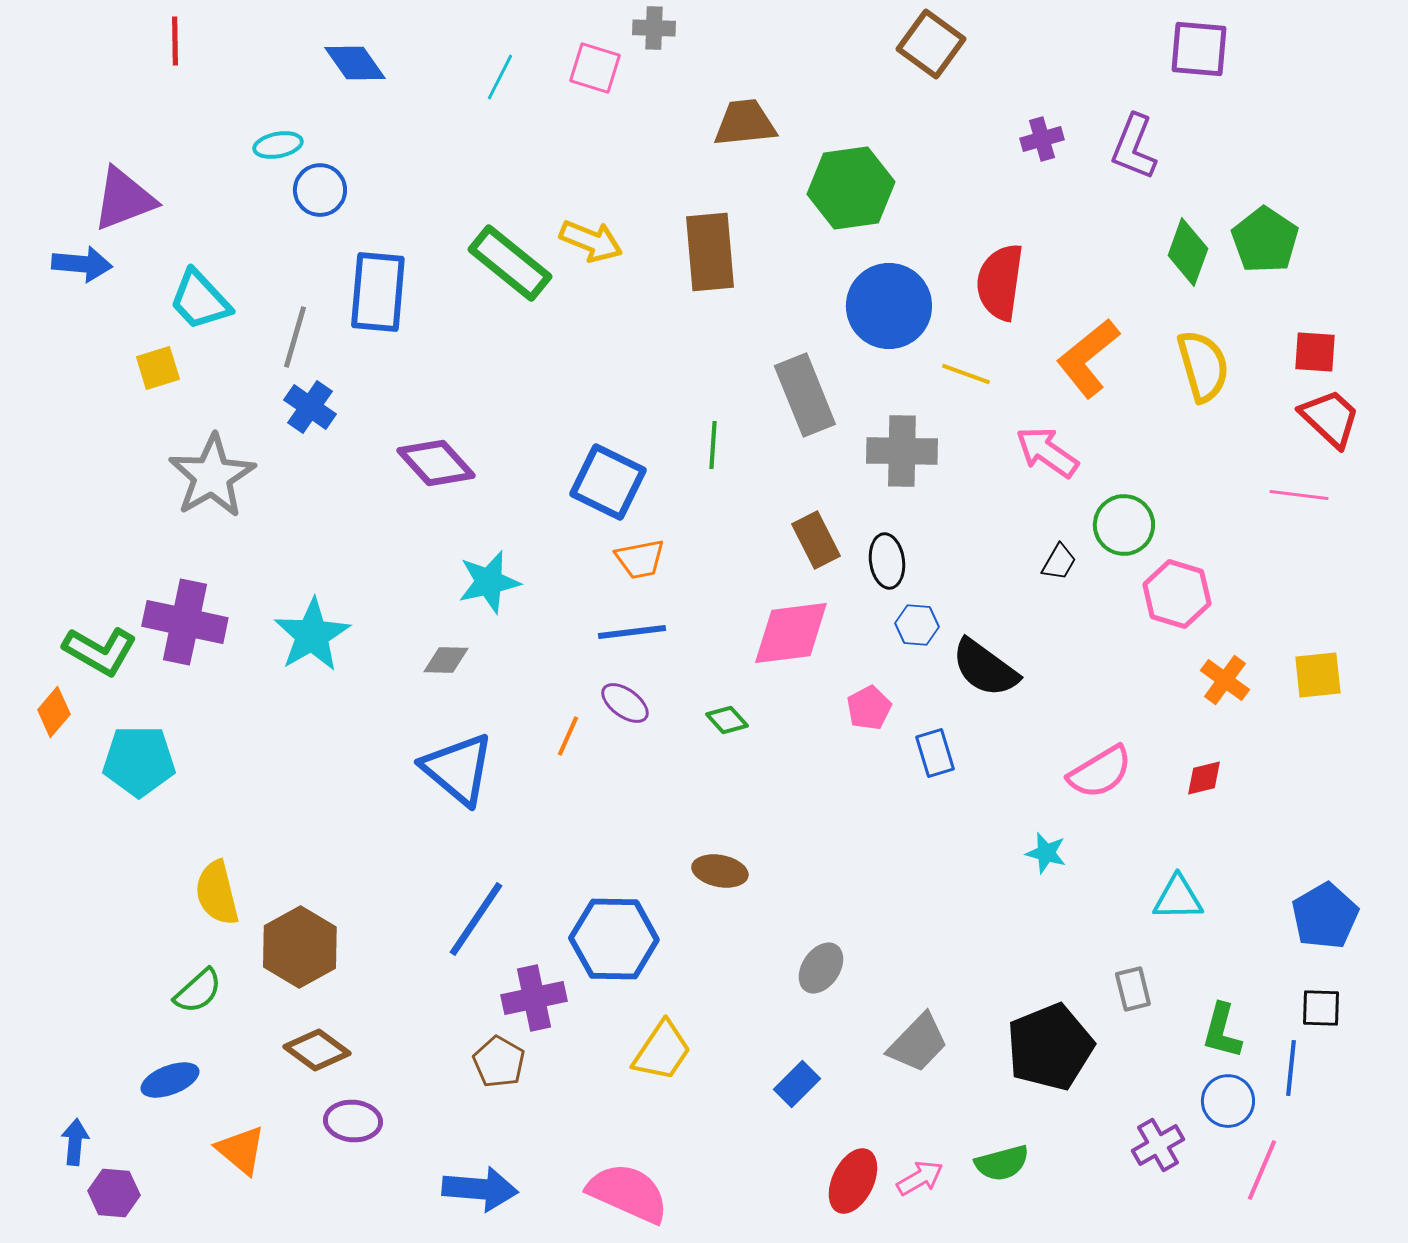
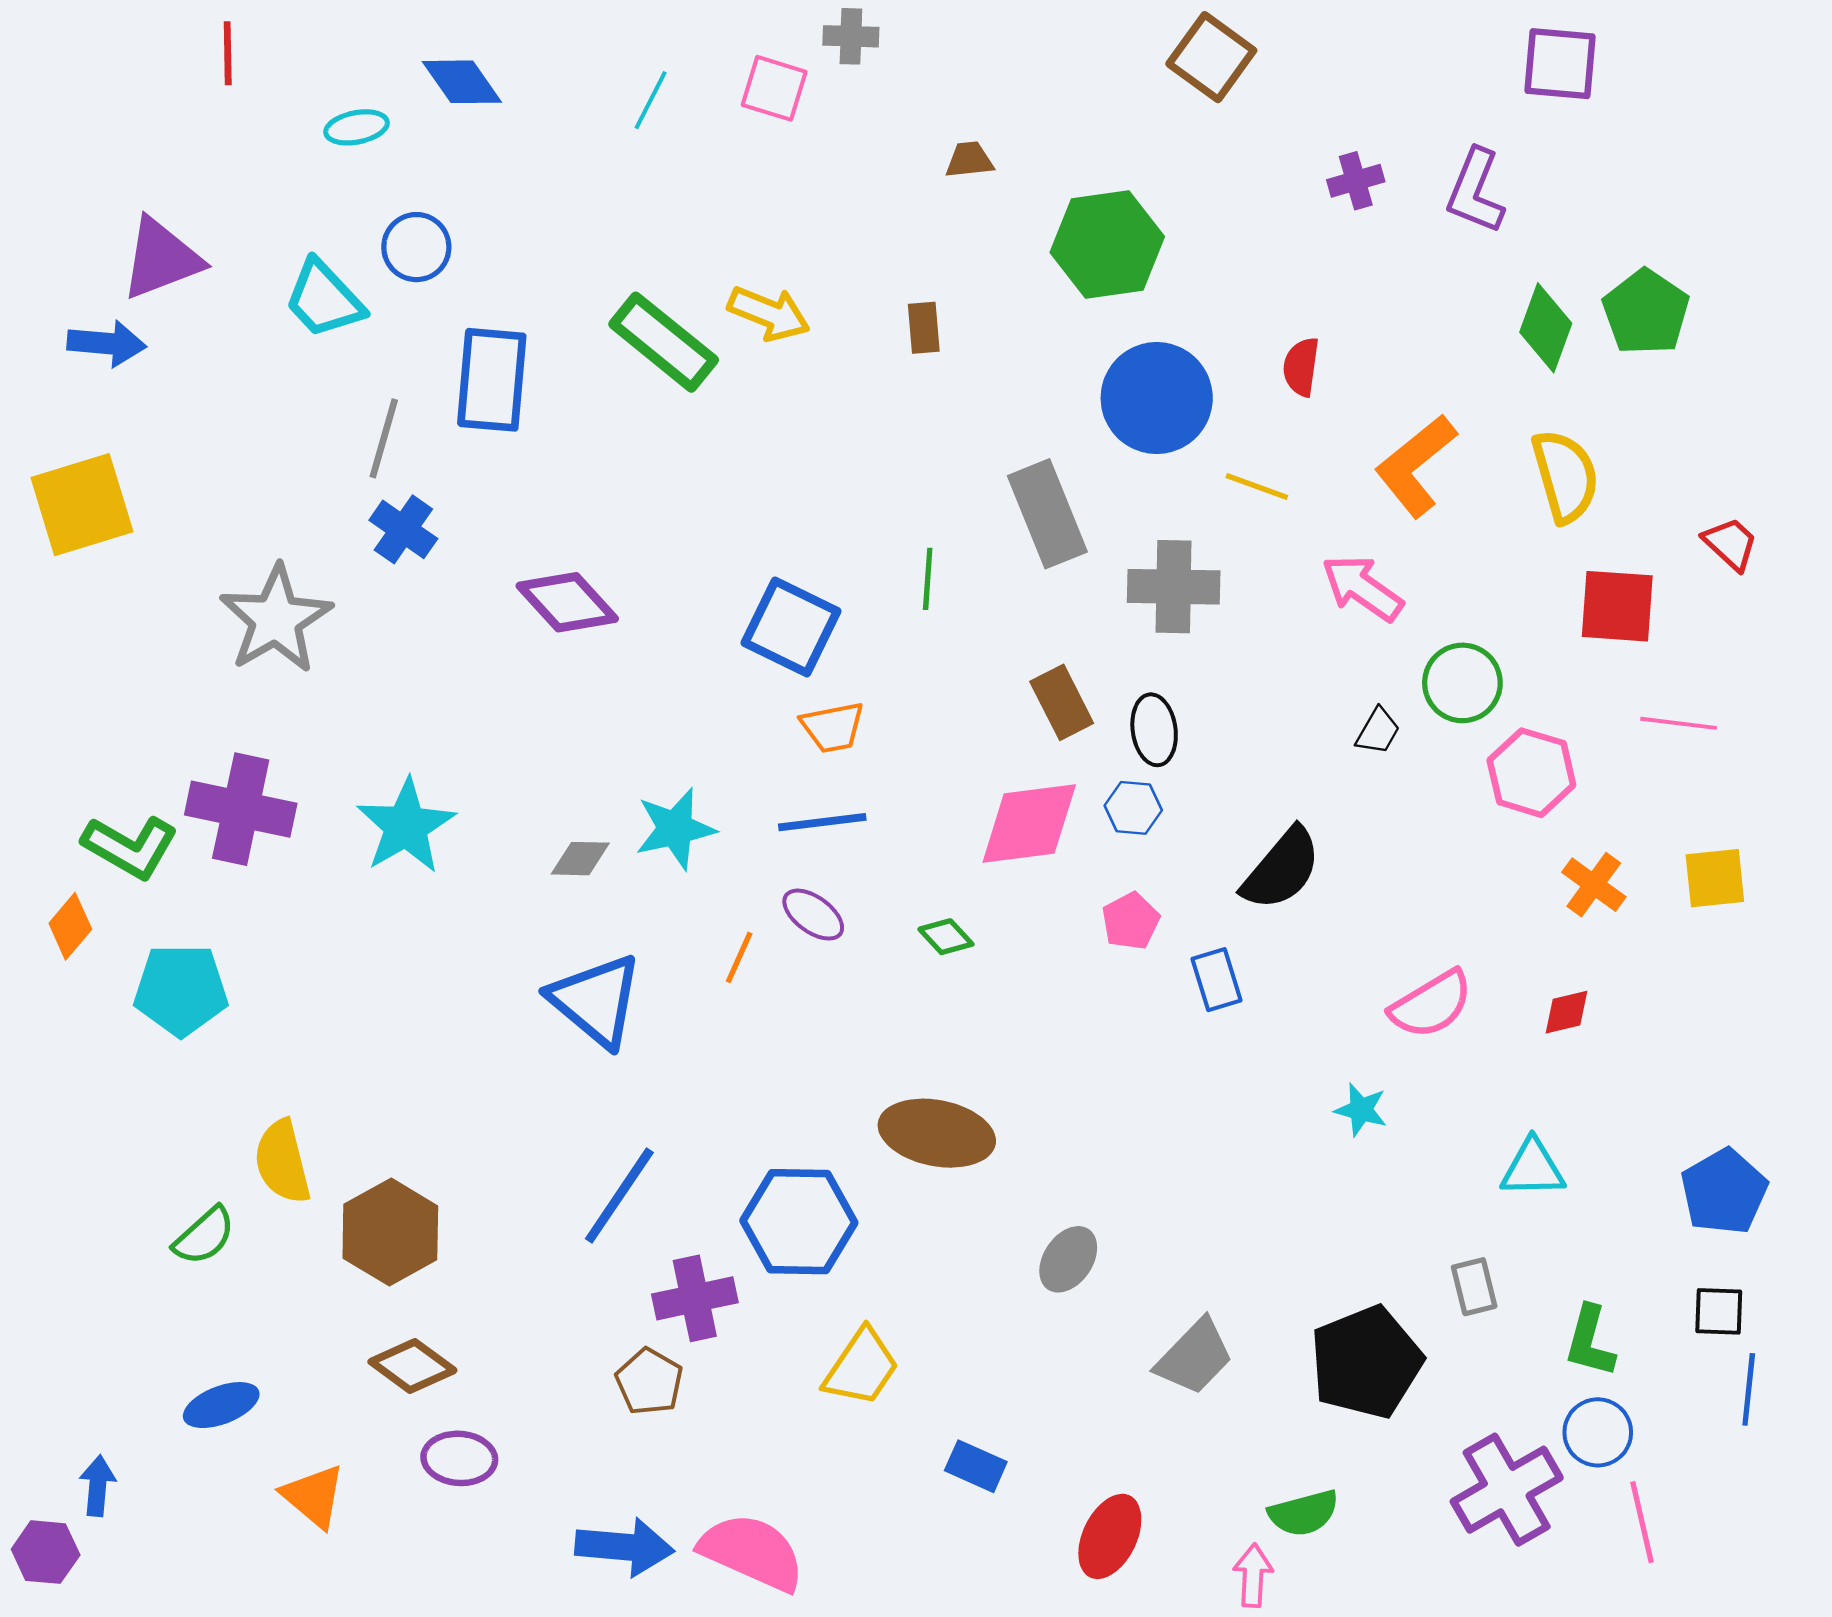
brown trapezoid: (745, 123) -> (969, 160), size x0.6
cyan ellipse: (278, 145) -> (357, 127), moved
brown rectangle: (710, 252) -> (924, 328), size x0.5
red semicircle: (1000, 282) -> (1301, 367), size x0.6
cyan trapezoid: (200, 300) -> (324, 299), moved
red square: (1315, 352) -> (1617, 606), moved, size x1.4
yellow square: (158, 368) -> (82, 505), moved, size x1.8
red trapezoid: (1330, 418) -> (1730, 544), size x0.7
pink line: (1299, 495) -> (1678, 723), moved
cyan star: (489, 582) -> (675, 829), moved
blue hexagon: (917, 625) -> (1133, 808), moved
black semicircle: (985, 668) -> (1282, 869), turned -86
brown ellipse: (720, 871) -> (937, 1133), size x1.6
green semicircle: (198, 991) -> (204, 1236), moved
blue line: (1291, 1068) -> (1749, 1389), moved
blue rectangle: (797, 1084) -> (976, 1466), moved, turned 69
purple cross: (1158, 1145) -> (1507, 1490), size x1.6
pink line: (1262, 1170) -> (1642, 1522), turned -36
pink arrow: (920, 1178) -> (1253, 1575), moved, turned -57
purple hexagon: (114, 1193) -> (46, 1552), moved
pink semicircle: (628, 1193) -> (752, 1552), moved

